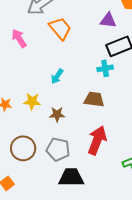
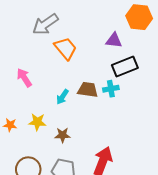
pink arrow: (19, 38) -> (24, 78), moved
brown trapezoid: (94, 99) -> (88, 90), moved

